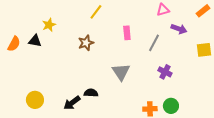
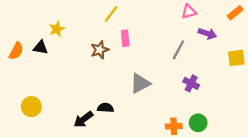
pink rectangle: (127, 33) -> (125, 38), moved
gray triangle: (121, 72) -> (140, 83), turned 36
yellow circle: (35, 100) -> (31, 107), moved

